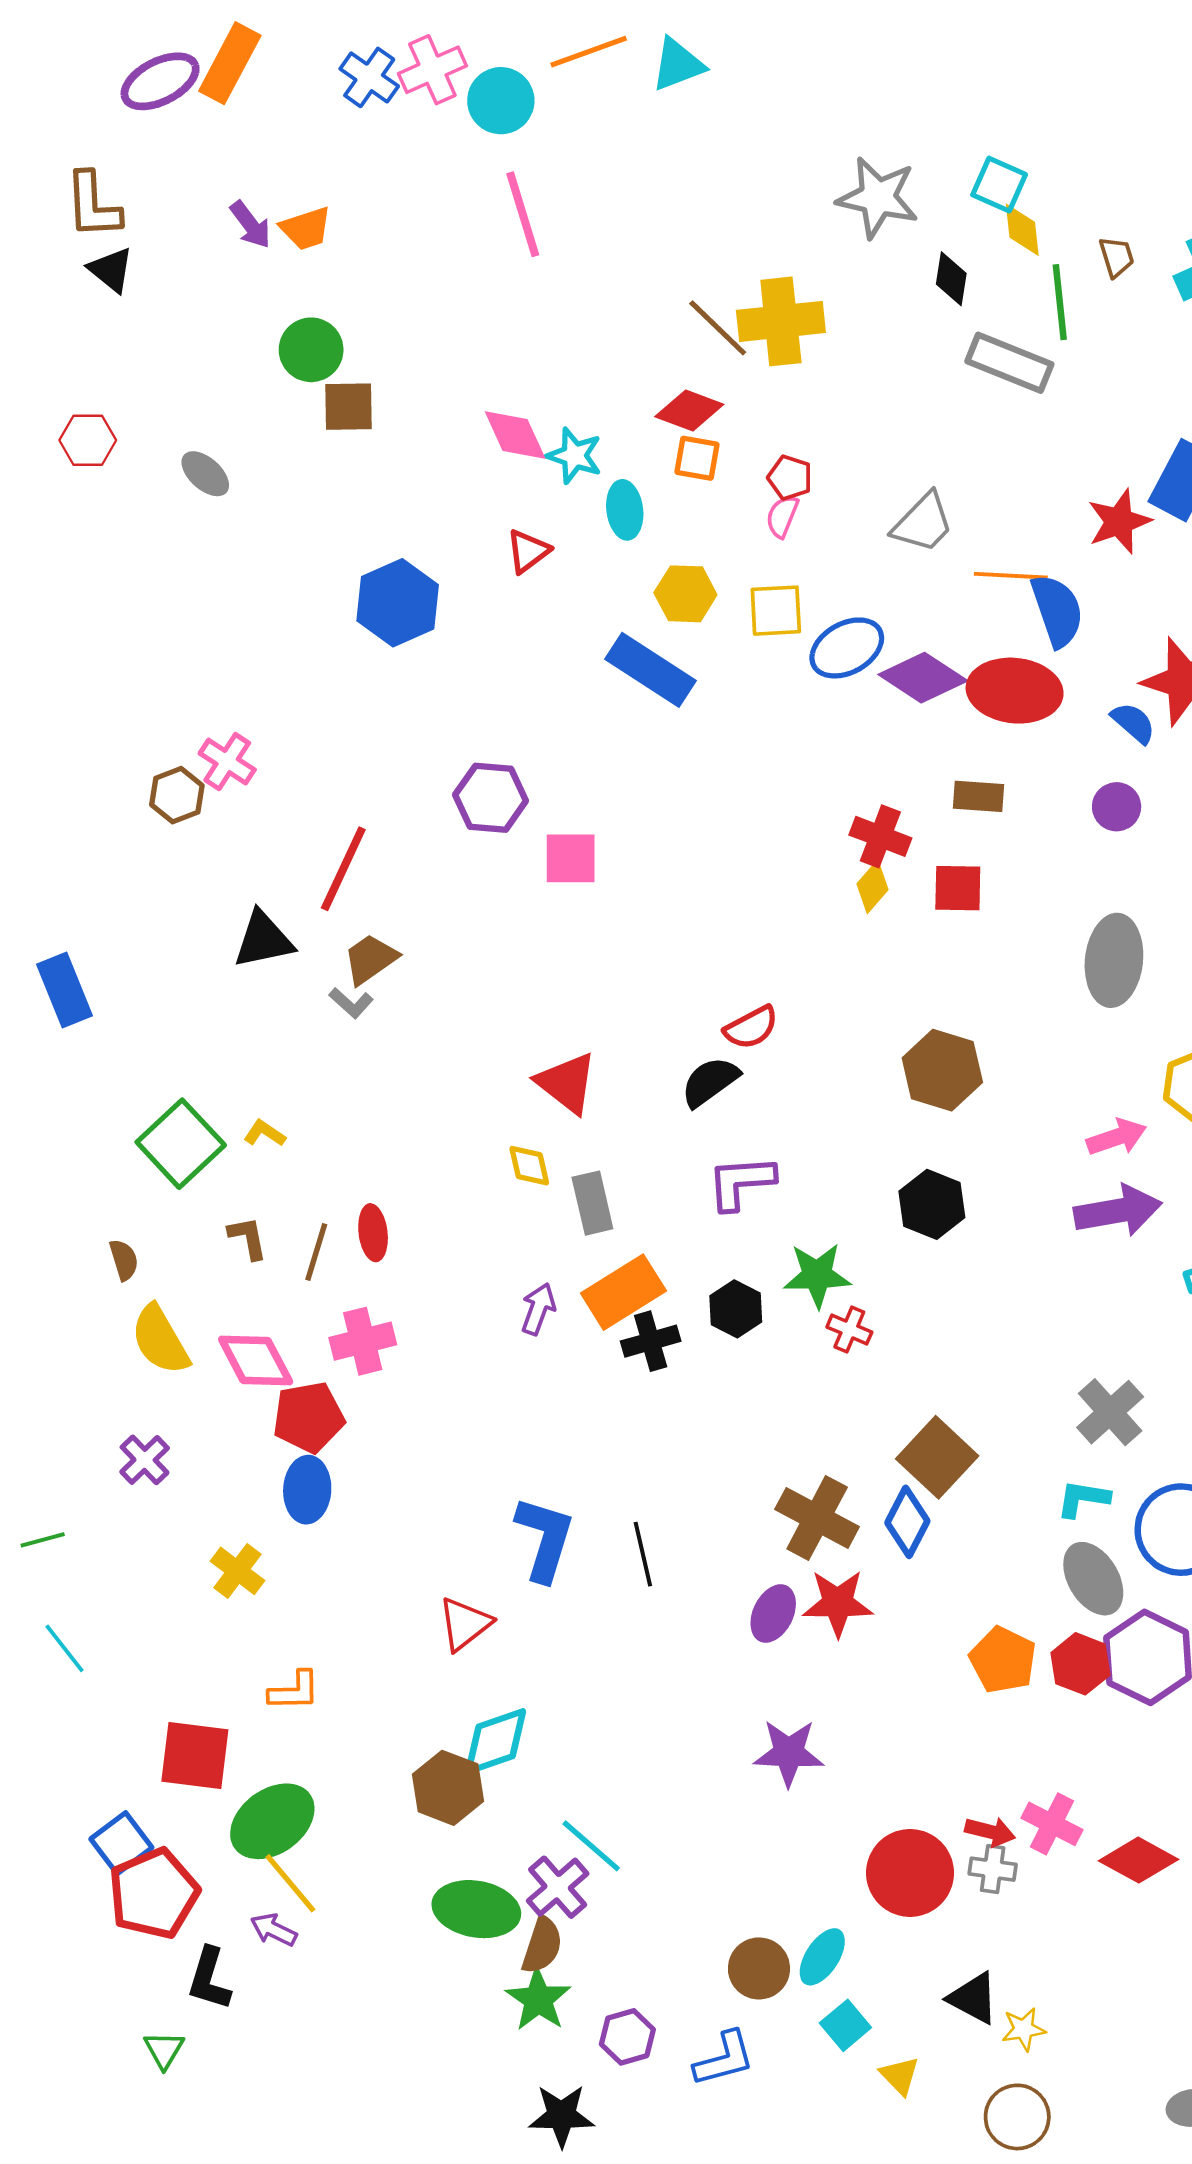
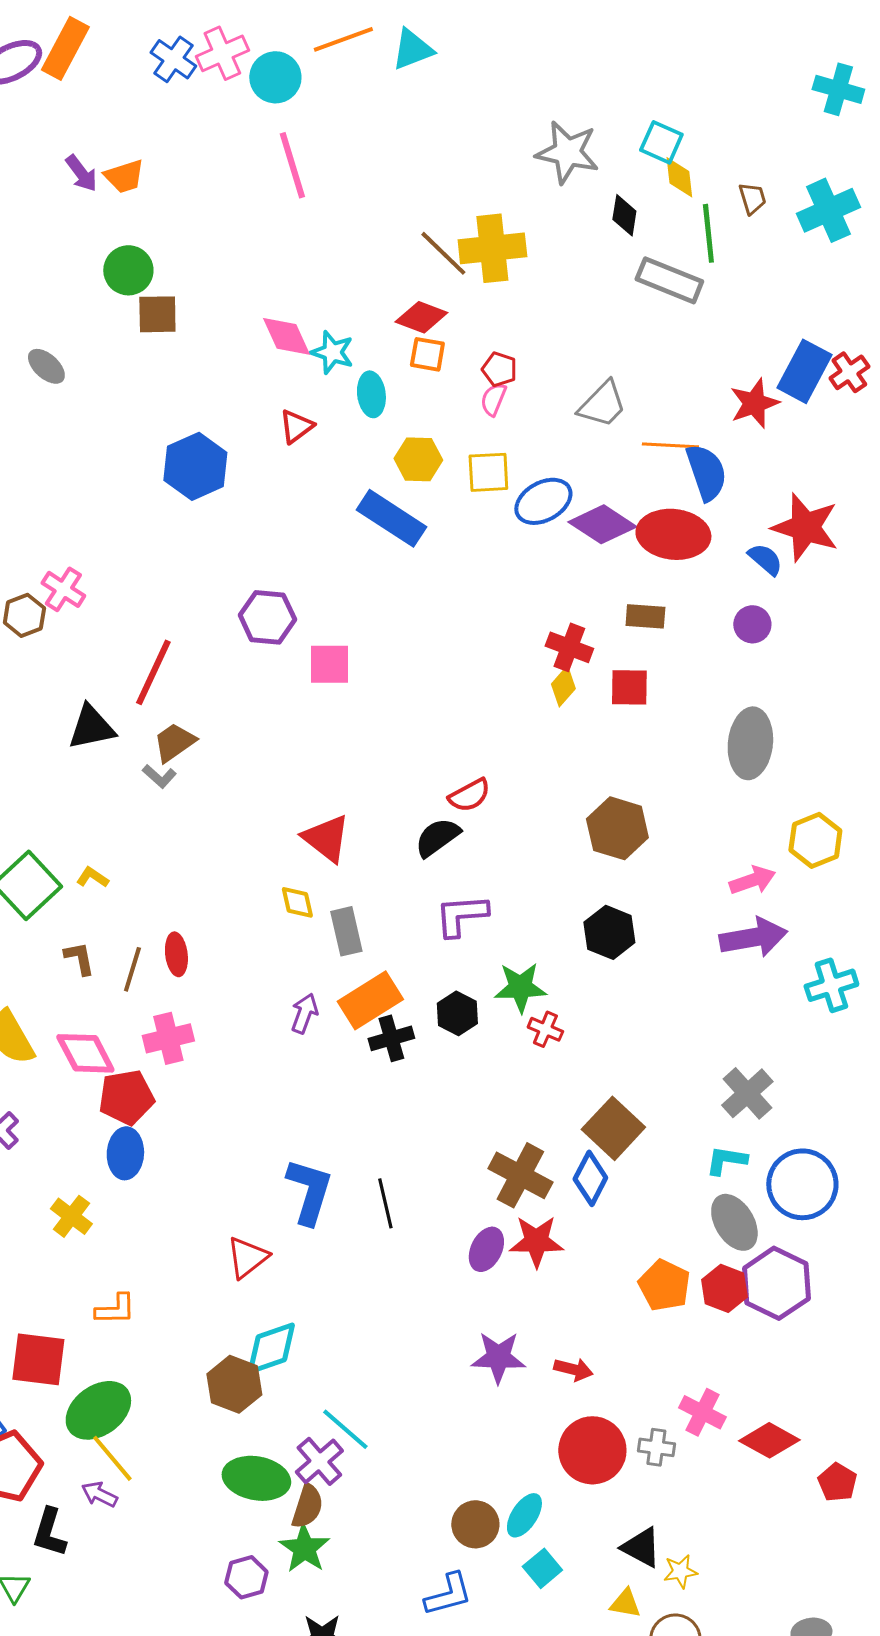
red arrow: (990, 1832) -> (573, 1369), moved
purple hexagon: (627, 2037) -> (246, 1577), moved
yellow triangle: (900, 2076) -> (625, 1603), moved, turned -36

